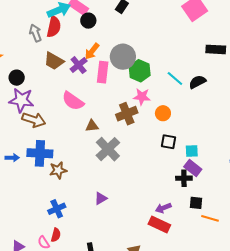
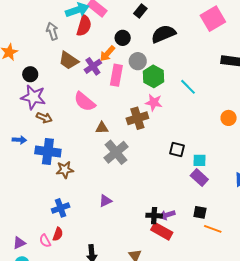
black circle: (88, 21) -> (123, 38), moved
red semicircle: (54, 27) -> (84, 26), moved
gray circle: (123, 57) -> (138, 61), size x0.7
black semicircle: (197, 82) -> (163, 34), moved, size x1.4
orange circle: (163, 113) -> (229, 118), moved
brown arrow: (34, 120) -> (44, 118), size x0.7
blue arrow: (12, 158) -> (19, 140), moved
black cross: (184, 178) -> (154, 216), moved

